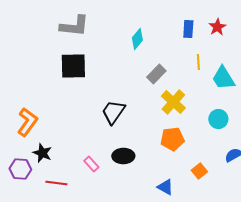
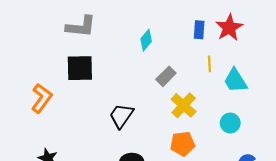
red star: (217, 27) -> (229, 28), size x1.5
orange L-shape: (27, 122) -> (41, 98), moved

